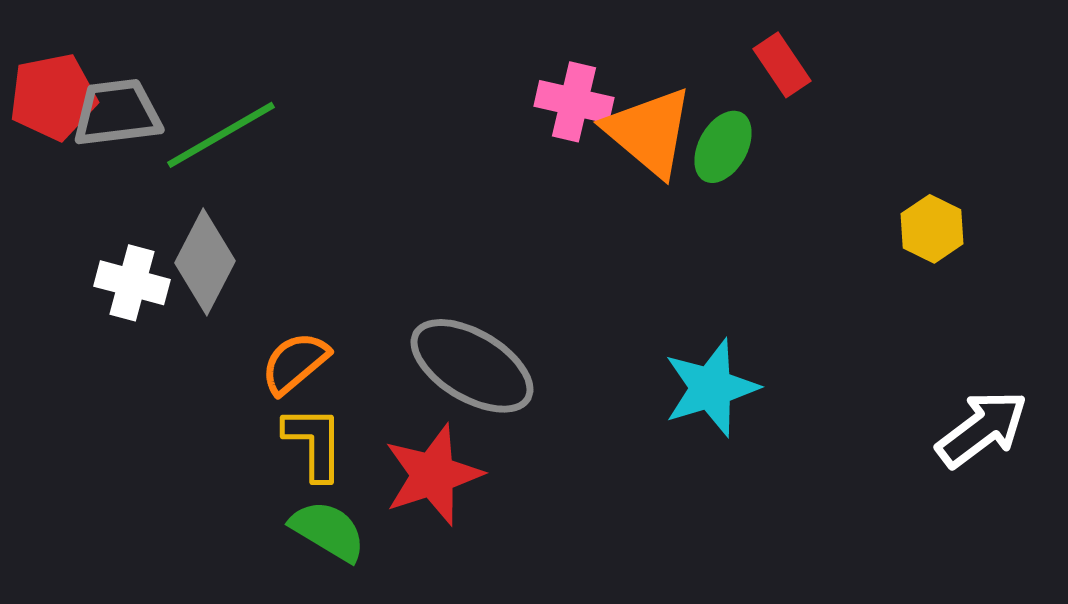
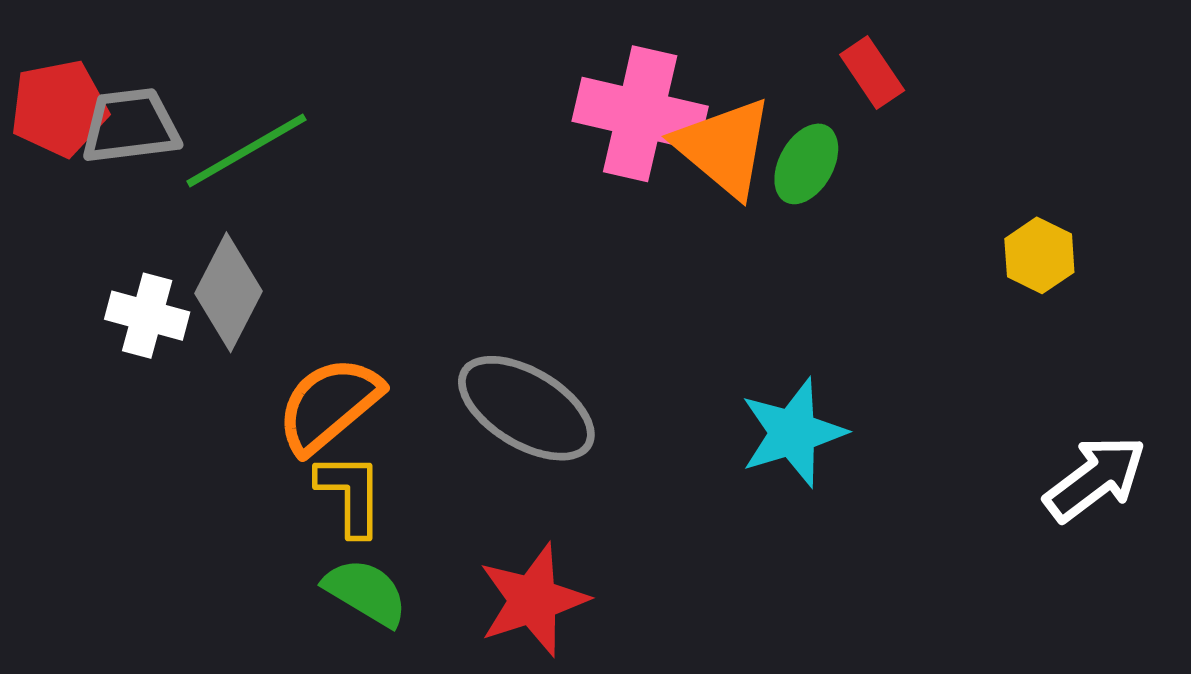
pink cross: (574, 102) -> (640, 114), size x1.5
orange semicircle: (295, 363) -> (329, 405), size x1.4
red star: (433, 475) -> (533, 600), moved

